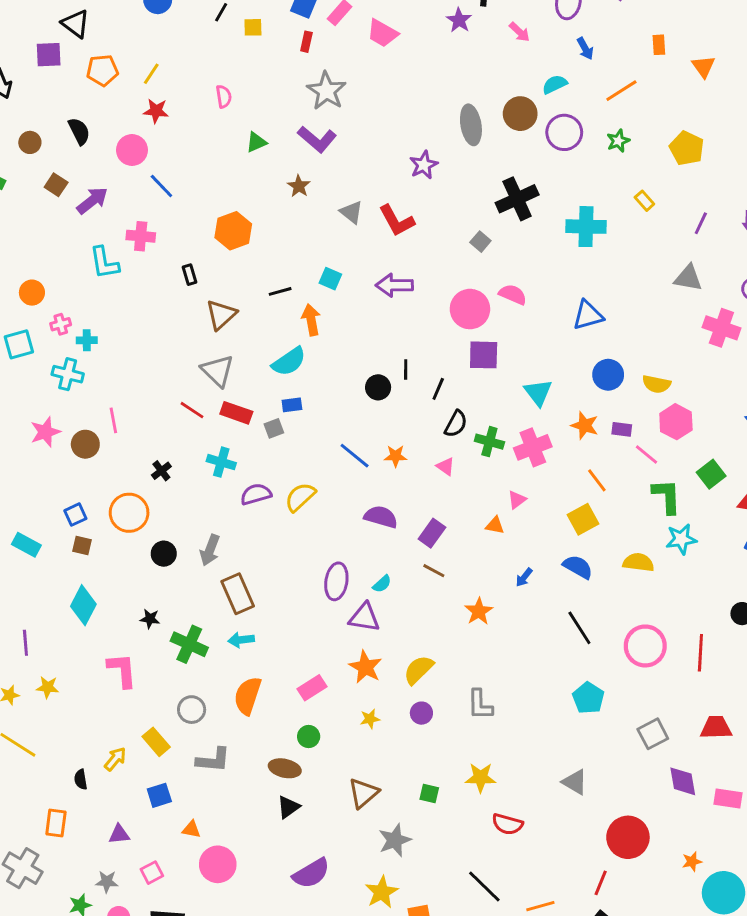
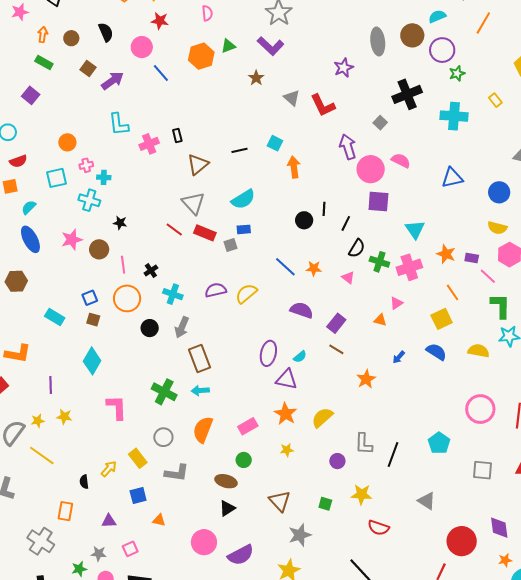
orange line: (621, 91) -> (483, 23), turned -30
green star: (618, 141) -> (457, 73), moved
orange hexagon: (233, 231) -> (201, 56), moved
pink cross: (141, 236) -> (149, 144), moved, turned -30
purple arrow: (394, 285) -> (348, 147), moved, turned 70
orange arrow: (311, 320) -> (294, 167), moved
blue circle: (608, 375) -> (499, 192), moved
pink line: (113, 420) -> (123, 265), moved
cyan cross: (221, 462) -> (173, 294), moved
black star: (150, 619) -> (120, 223), moved
black line: (579, 628) -> (393, 455), moved, turned 50
purple circle: (421, 713) -> (337, 461), moved
gray square: (653, 734) -> (482, 470), turned 30
purple diamond: (683, 781) -> (499, 528), moved
brown triangle: (363, 793) -> (280, 501), turned -35
pink circle: (218, 864) -> (204, 542), moved

